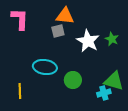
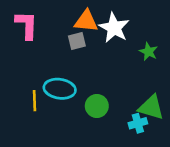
white star: (88, 41) -> (114, 28), moved
yellow line: (20, 91) -> (34, 101), moved

